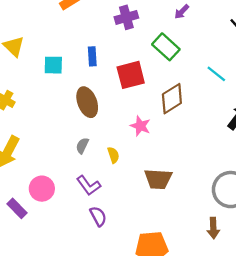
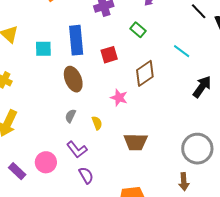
green rectangle: (166, 47) -> (138, 30), size x0.7
blue rectangle: (92, 56) -> (76, 40), size x1.8
red square: (131, 75) -> (109, 55), size x0.7
pink circle: (42, 189) -> (46, 162), moved

